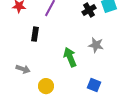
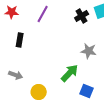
black rectangle: (35, 34) -> (20, 40), moved
green arrow: (70, 57) -> (70, 73), moved, turned 66

